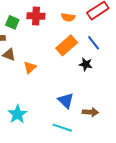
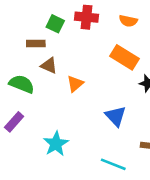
orange rectangle: (67, 45) -> (125, 57), turned 70
blue triangle: (66, 100) -> (116, 116), moved

